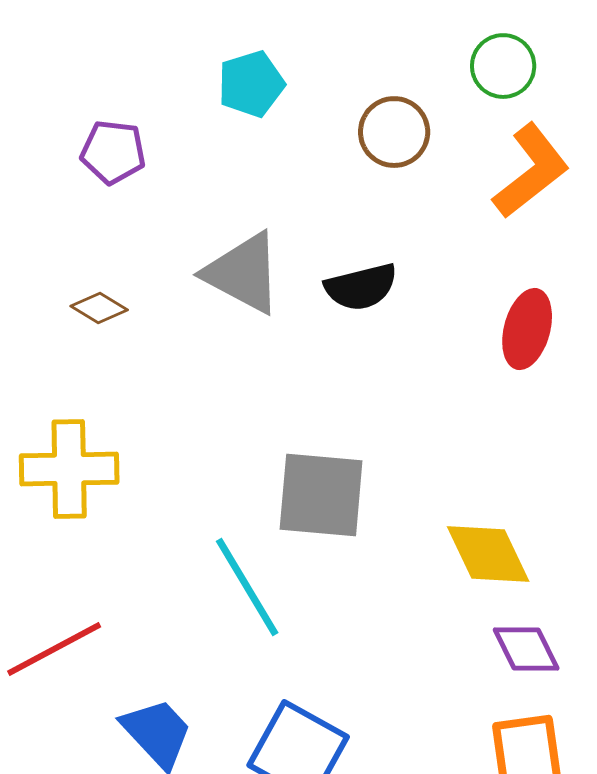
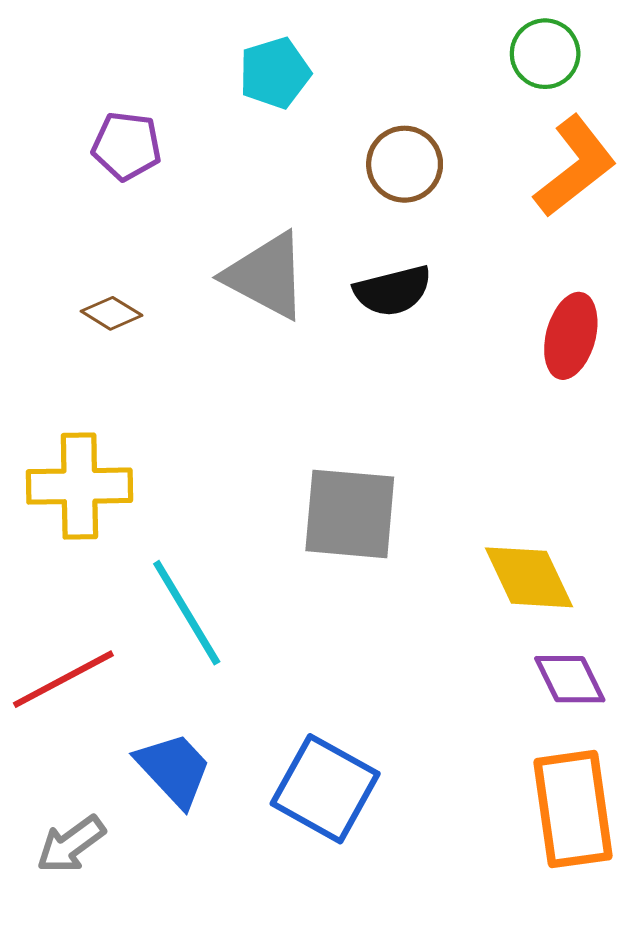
brown circle: (394, 132) -> (405, 164), moved
cyan line: (247, 587) -> (187, 613), moved

